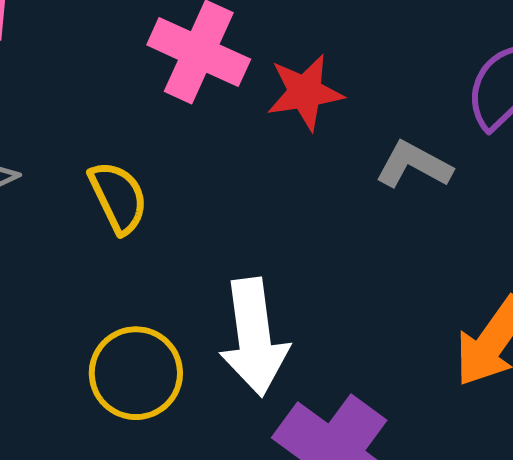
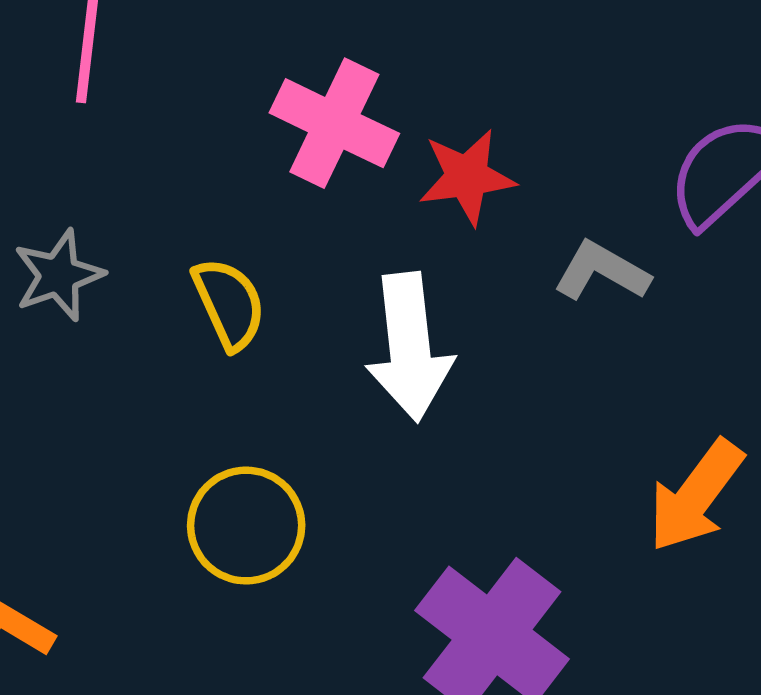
white arrow: (254, 337) -> (409, 347), moved

